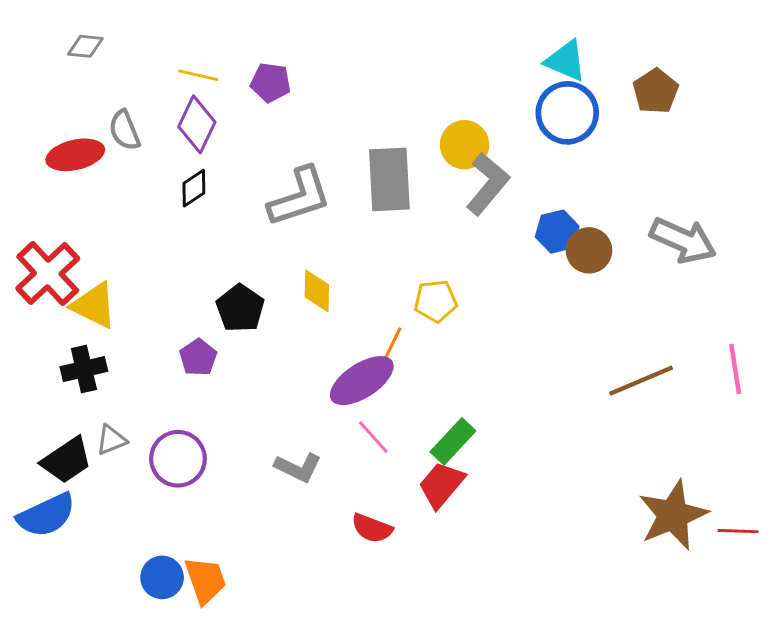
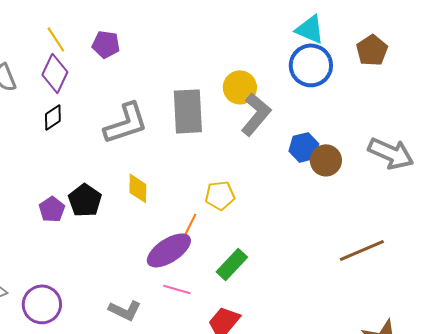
yellow line: (198, 75) -> (56, 39), turned 44
purple pentagon: (198, 357) -> (52, 209), moved
pink line: (373, 437) -> (177, 289), turned -32
green rectangle: (453, 441) -> (232, 264), moved

